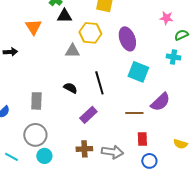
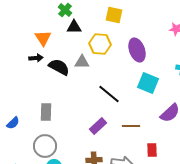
black arrow: (10, 52) -> (36, 58), moved
black line: (99, 83) -> (109, 94), turned -35
black semicircle: (70, 88) -> (59, 67), moved, size x1.5
brown line: (134, 113) -> (131, 126), moved

